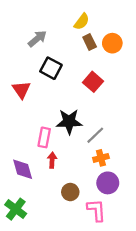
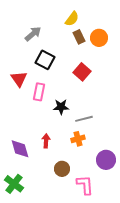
black star: (69, 122) -> (61, 107), size x0.7
gray line: (95, 135) -> (84, 119), turned 30
pink rectangle: (44, 137) -> (39, 92), moved
orange cross: (101, 158) -> (78, 139), moved
purple circle: (108, 183) -> (106, 160), moved

